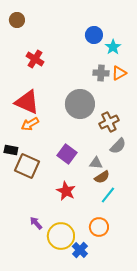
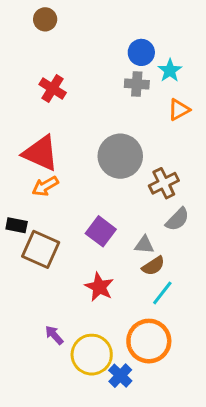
brown circle: (17, 20) -> (45, 19), moved
gray cross: (101, 73) -> (137, 84), moved
orange circle: (99, 227) -> (149, 341), size x1.5

